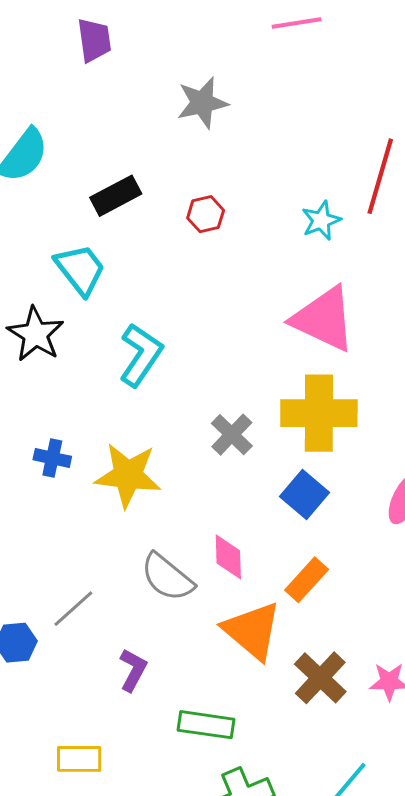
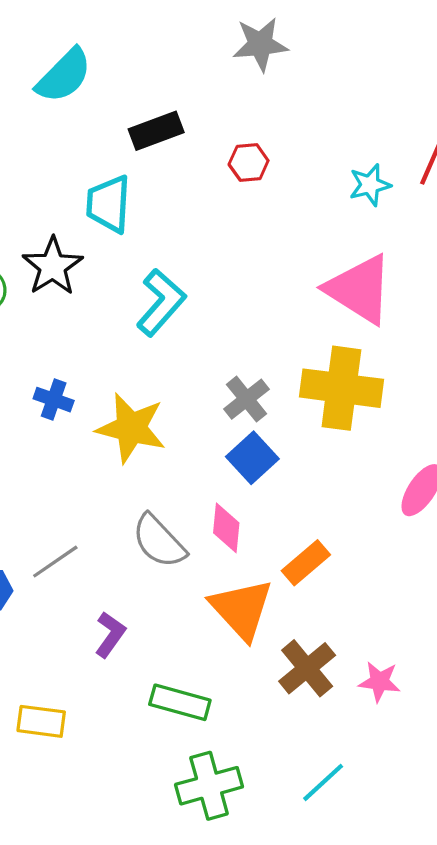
cyan trapezoid: (80, 269) -> (109, 204), turned -146
blue square: (304, 494) -> (252, 458), moved

